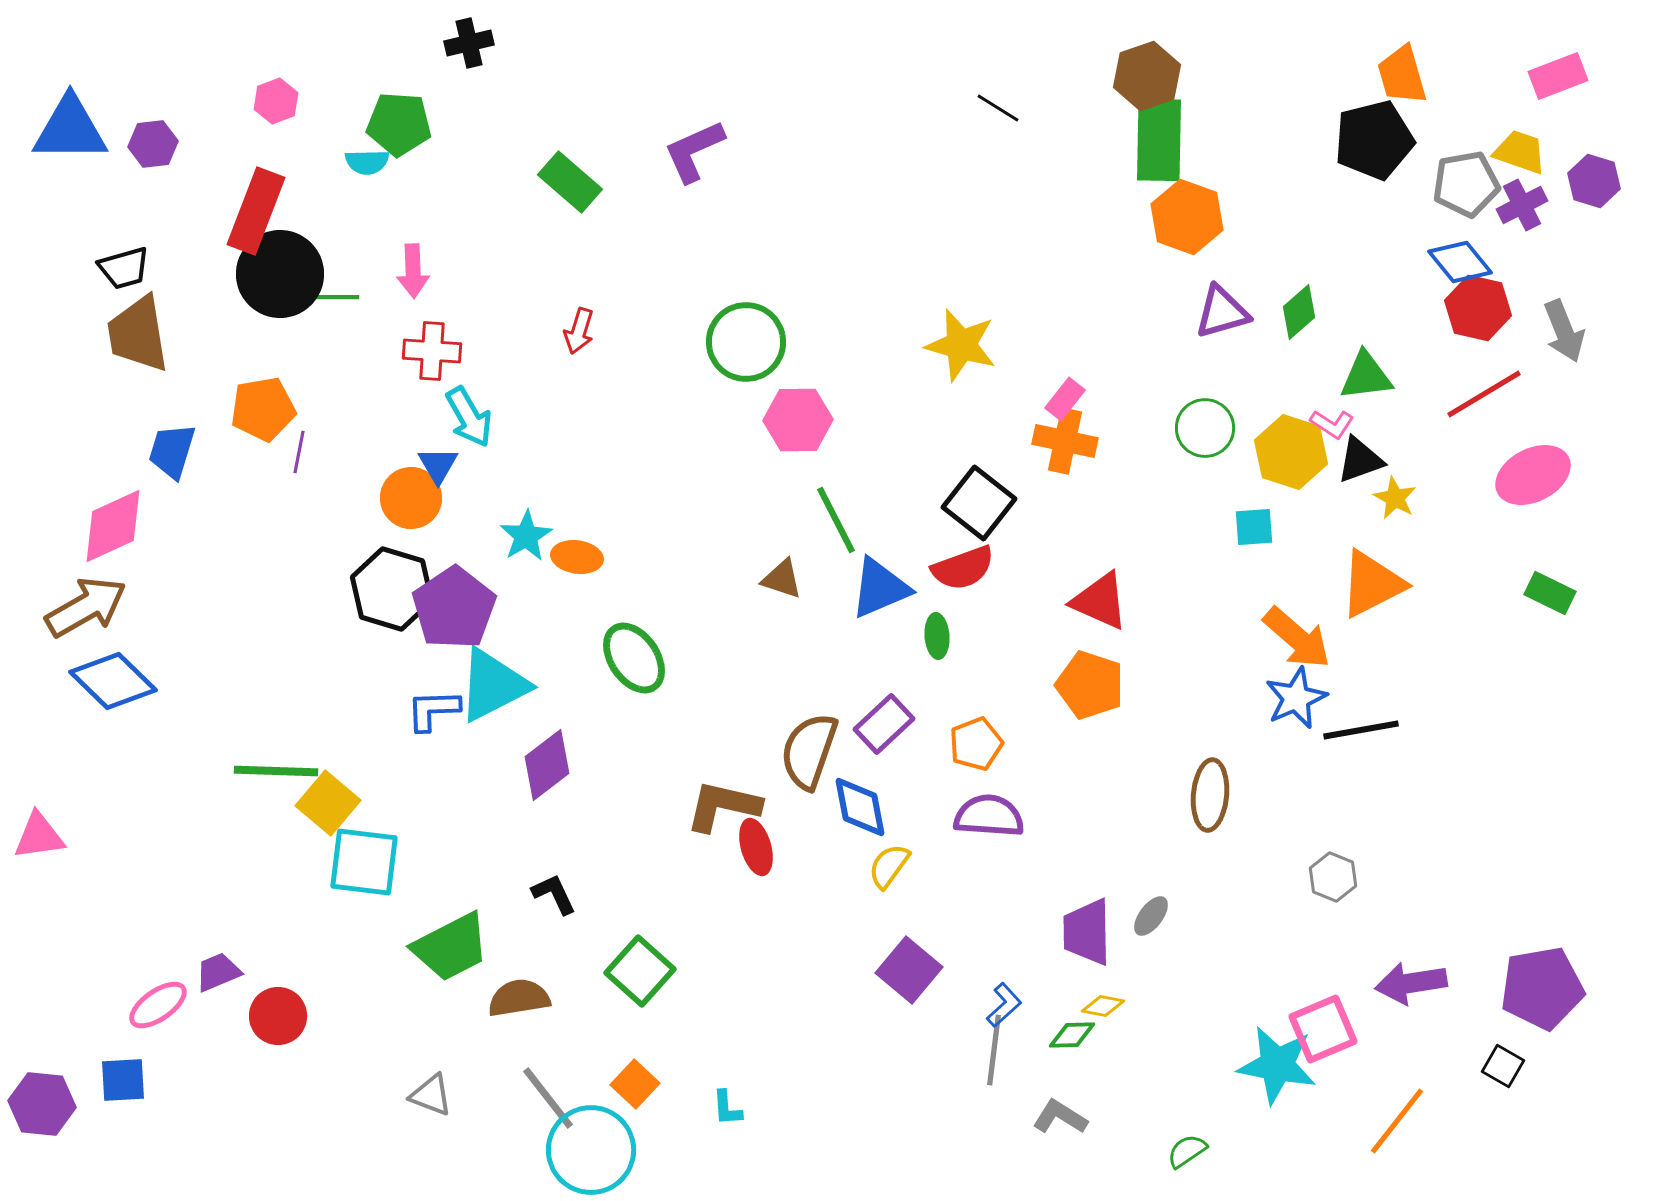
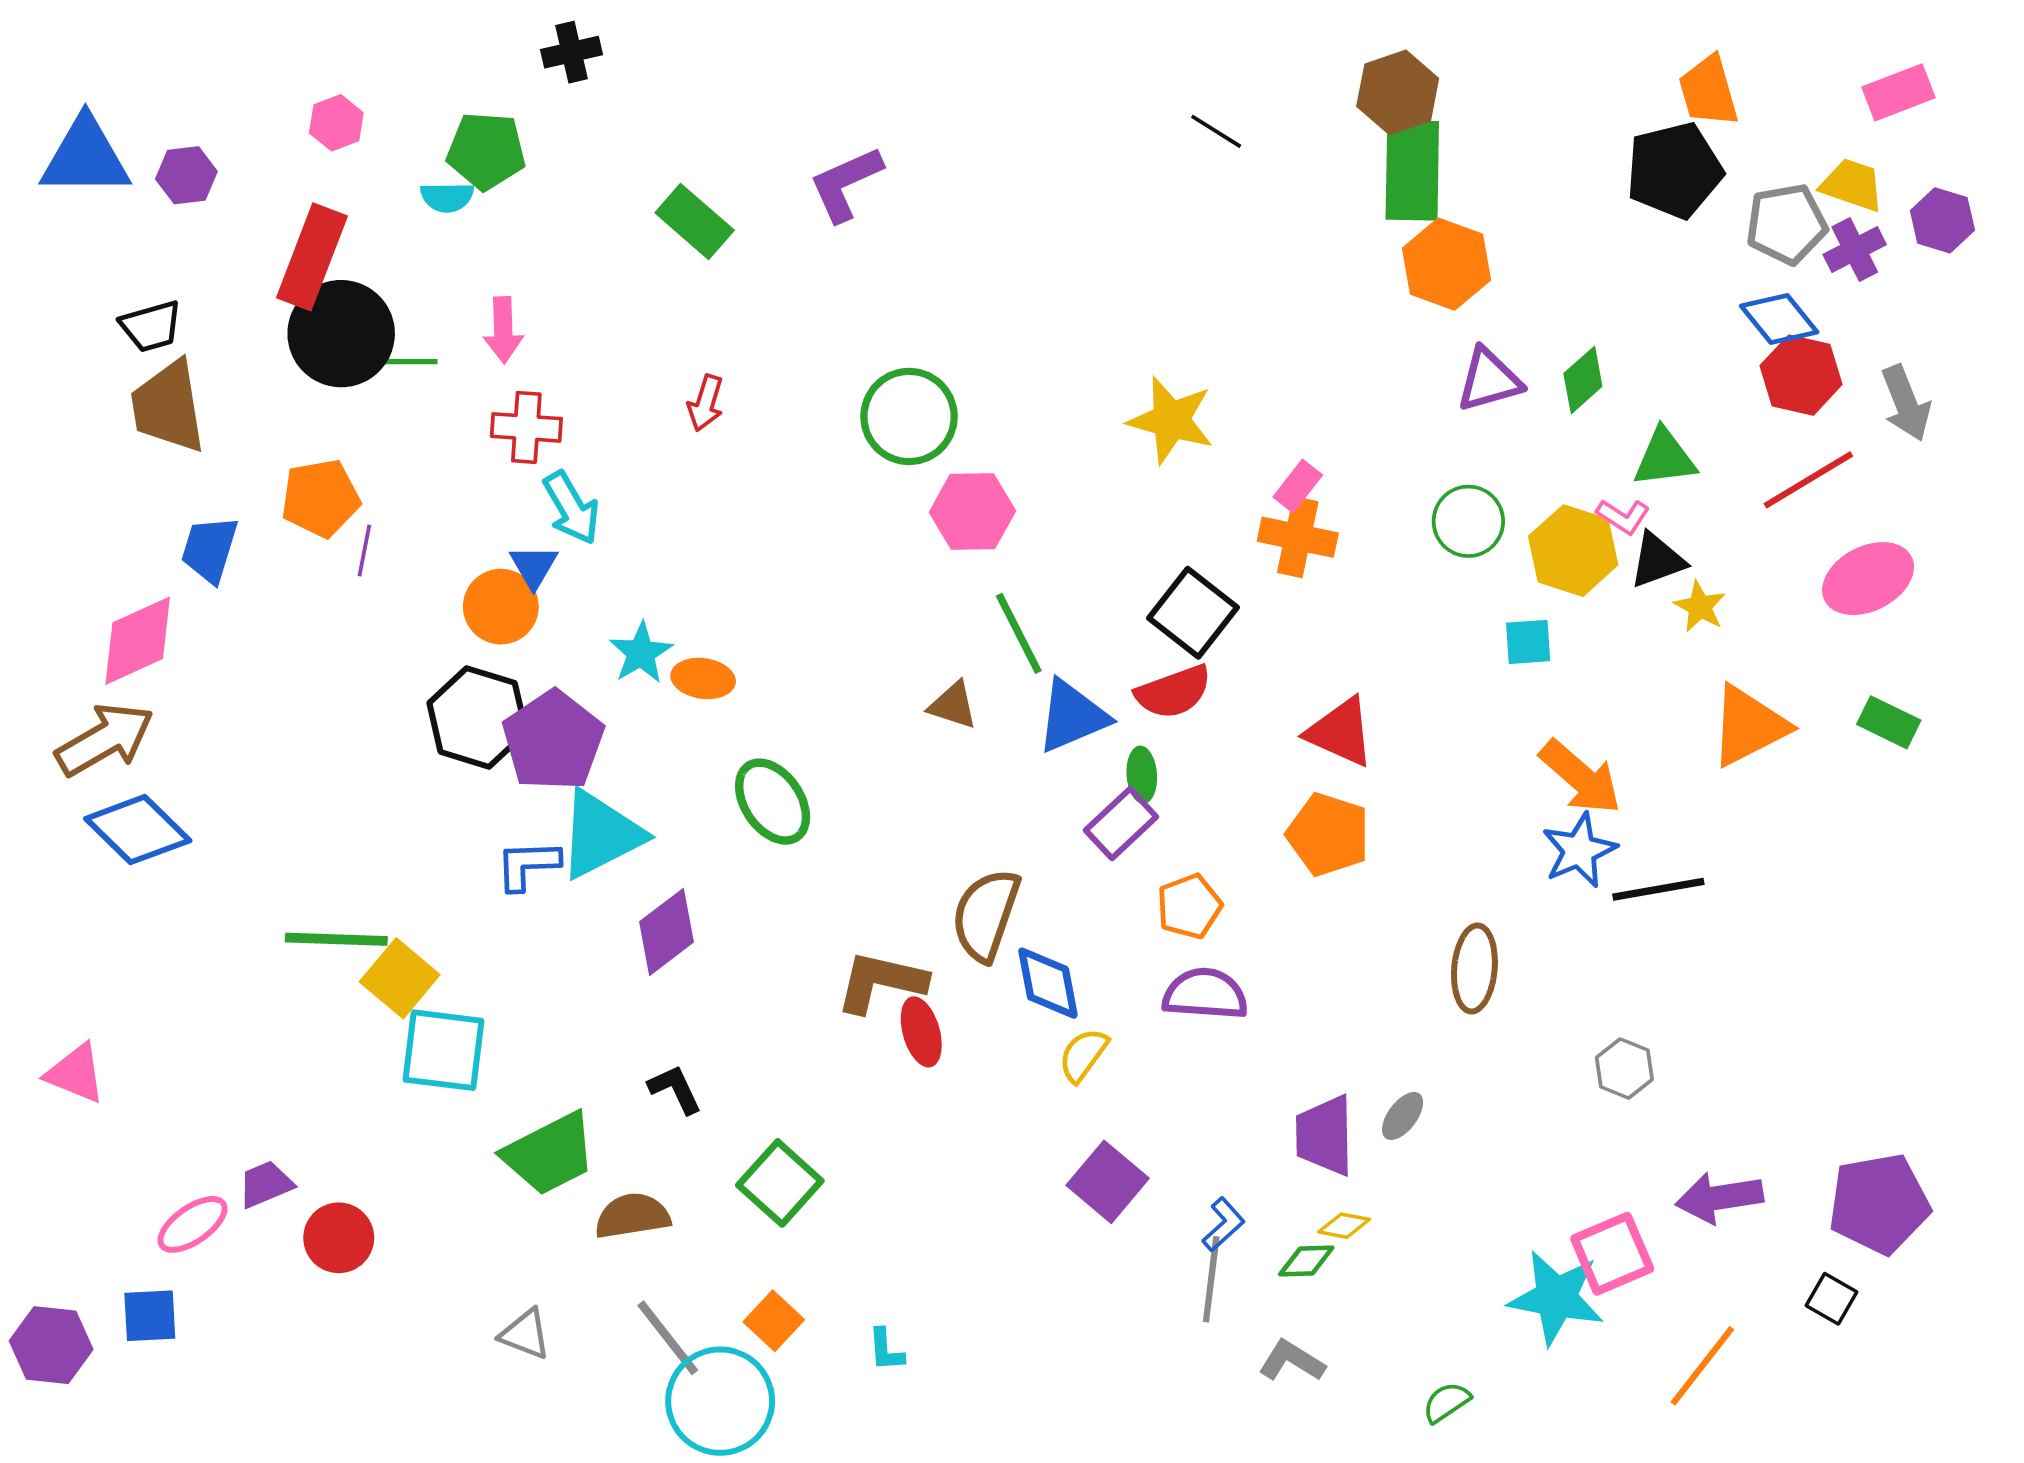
orange triangle: (1372, 584) -> (1749, 726), moved
purple rectangle: (884, 724) -> (1121, 824), moved
pink triangle: (39, 836) -> (76, 1073), moved, turned 30

